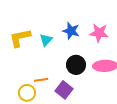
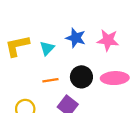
orange line: (41, 80) -> (50, 80), moved

